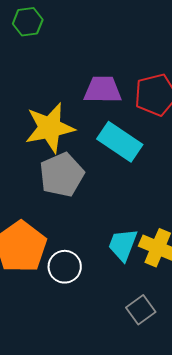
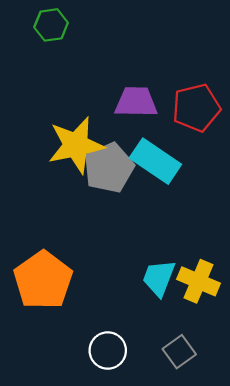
gray pentagon: (62, 175) -> (109, 168), moved
white circle: (65, 267) -> (108, 350), moved

